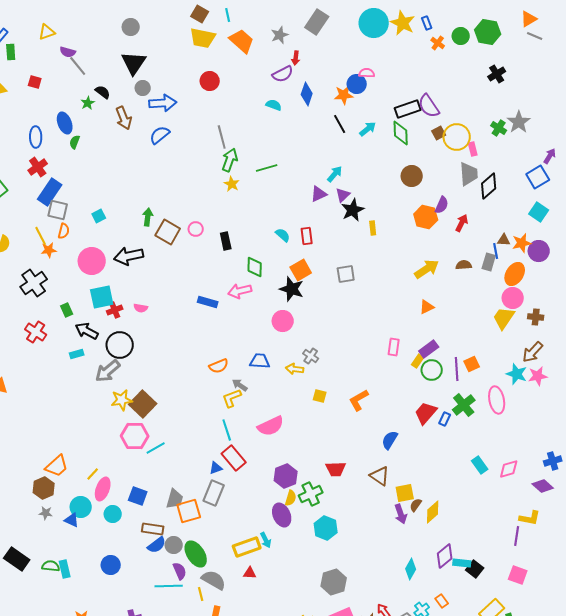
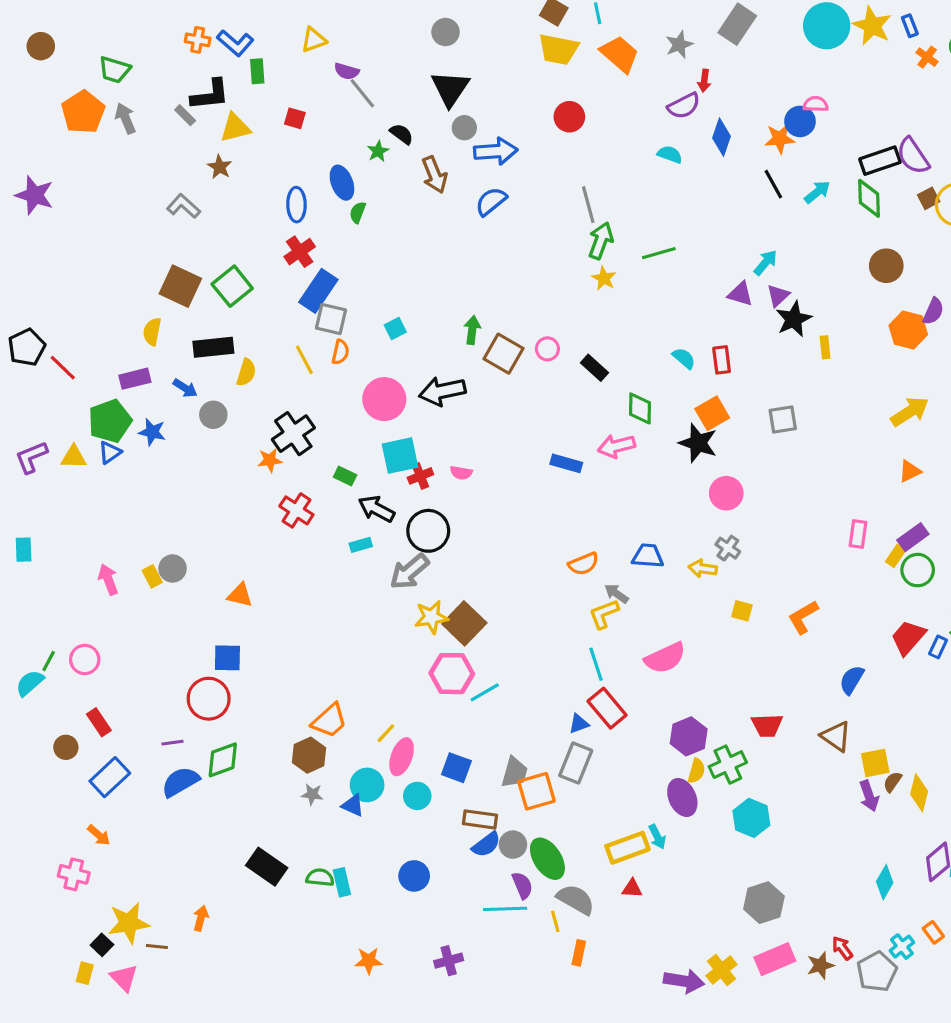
purple triangle: (319, 194) -> (740, 294), turned 42
black rectangle: (226, 241) -> (594, 368), turned -36
orange star: (49, 250) -> (270, 460), moved
green rectangle: (67, 310) -> (345, 476), turned -40
pink circle: (283, 321) -> (726, 493), moved
yellow diamond: (433, 512) -> (919, 793), turned -35

